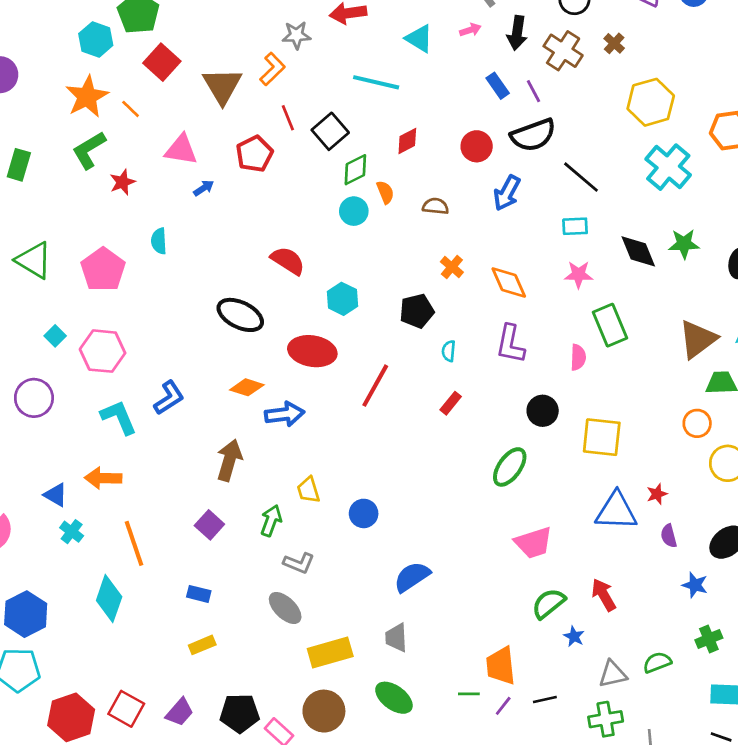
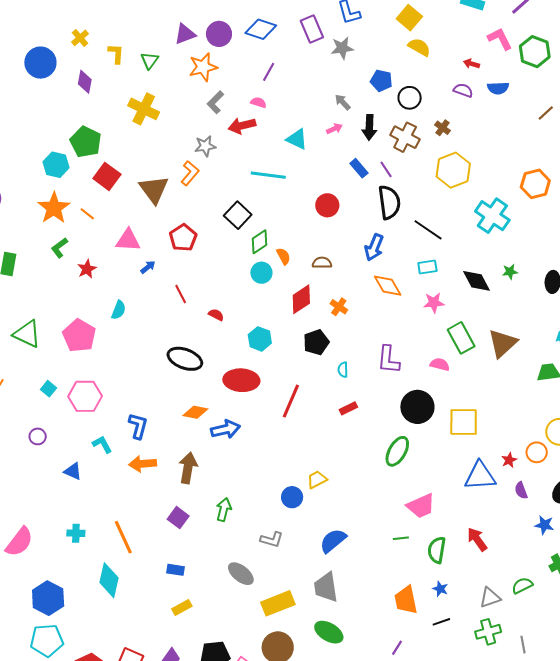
yellow hexagon: (651, 102) -> (453, 170), moved
red line: (288, 118) -> (181, 294), moved
black semicircle: (533, 135) -> (389, 202), turned -72
red diamond: (407, 141) -> (301, 299), moved, size x1.4
red circle: (477, 146) -> (327, 205), moved
green L-shape: (89, 150) -> (59, 248), size x0.7
cyan semicircle: (159, 241) -> (119, 310), turned -150
green star: (684, 244) -> (510, 272), size x0.7
red semicircle: (288, 261) -> (216, 315), size x0.6
orange diamond: (509, 283) -> (388, 286), moved
brown triangle: (698, 339) -> (503, 343), moved
pink semicircle: (578, 357) -> (440, 364), turned -72
purple circle: (34, 398) -> (38, 436), size x0.6
blue L-shape: (169, 398) -> (138, 426), turned -36
red rectangle: (451, 403) -> (348, 408), turned 30
black circle: (543, 411) -> (417, 407), size x1.4
cyan L-shape: (119, 417) -> (102, 444), size x0.7
orange circle: (697, 423) -> (537, 452), moved
orange arrow: (103, 478) -> (143, 464), moved
yellow trapezoid: (308, 490) -> (317, 480), moved, turned 85
blue triangle: (56, 495) -> (73, 471), moved
cyan cross: (72, 532) -> (76, 533), turned -30
gray L-shape: (299, 563) -> (272, 540), moved
green semicircle: (549, 603) -> (437, 550), turned -36
blue star: (574, 636) -> (440, 589), moved
gray trapezoid: (396, 638) -> (326, 587), size x1.4
green line: (469, 694) -> (401, 538), moved
purple line: (503, 706) -> (397, 648), moved

